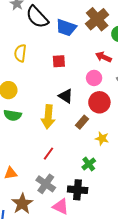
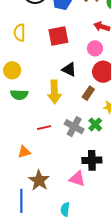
red square: (59, 61) -> (58, 36), size x1.5
red line: (48, 154) -> (44, 128), moved, turned 48
green cross: (89, 164) -> (95, 124), moved
gray cross: (46, 184) -> (74, 127), moved

